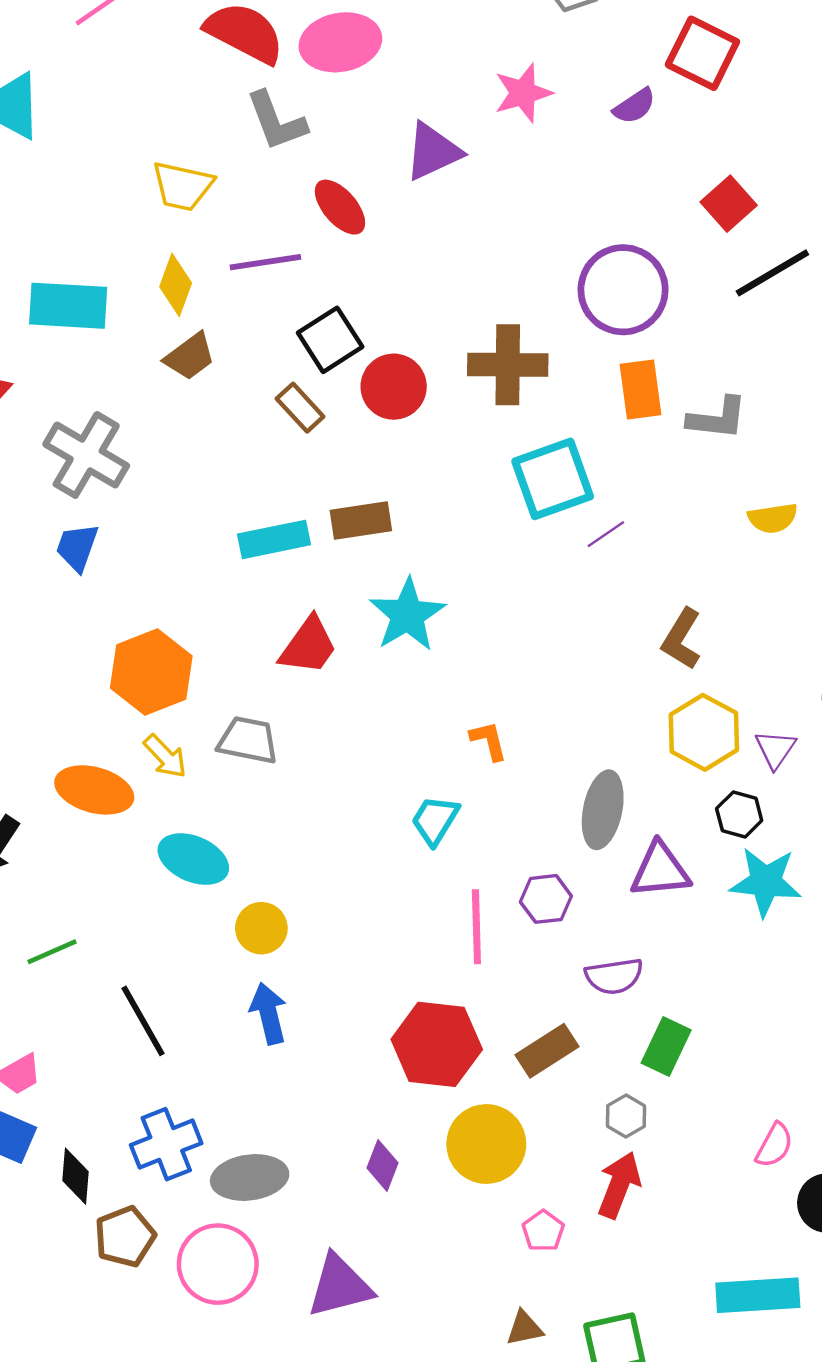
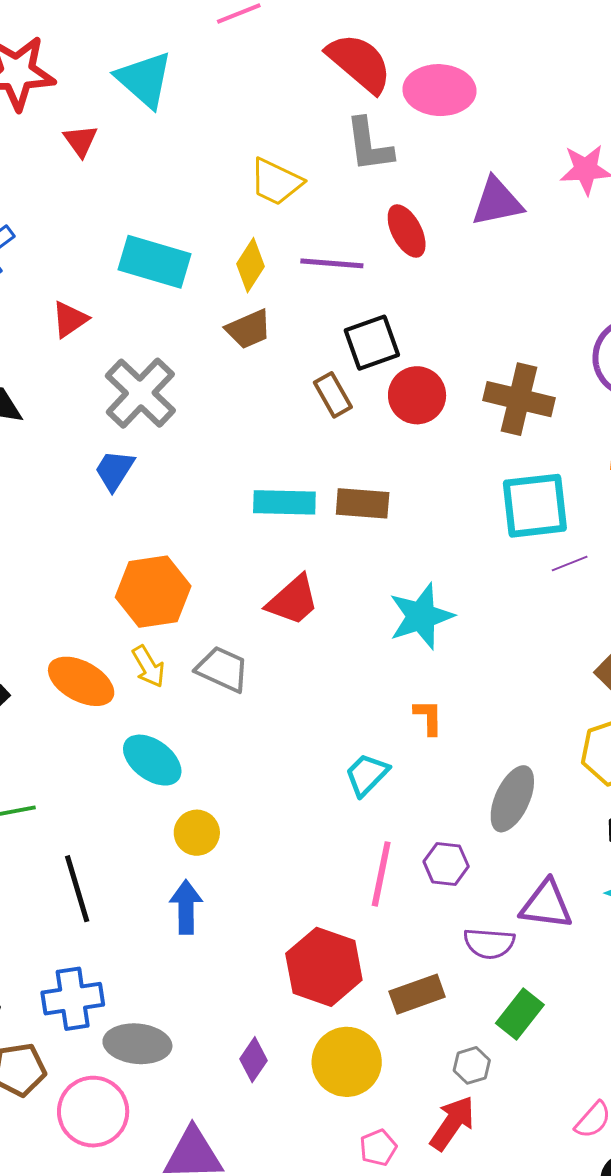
cyan star: (407, 615) -> (421, 616), moved
purple triangle: (660, 870) -> (546, 905), moved

